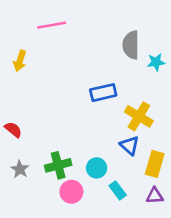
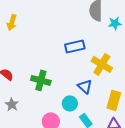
blue triangle: (130, 145) -> (85, 86), moved
green cross: (58, 165) -> (41, 80), moved, turned 30

